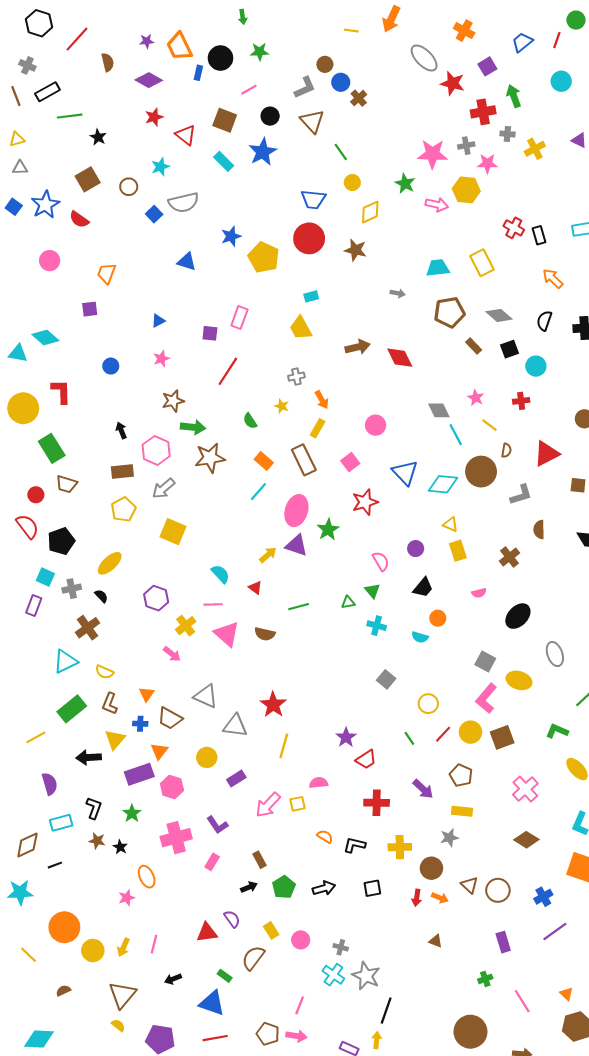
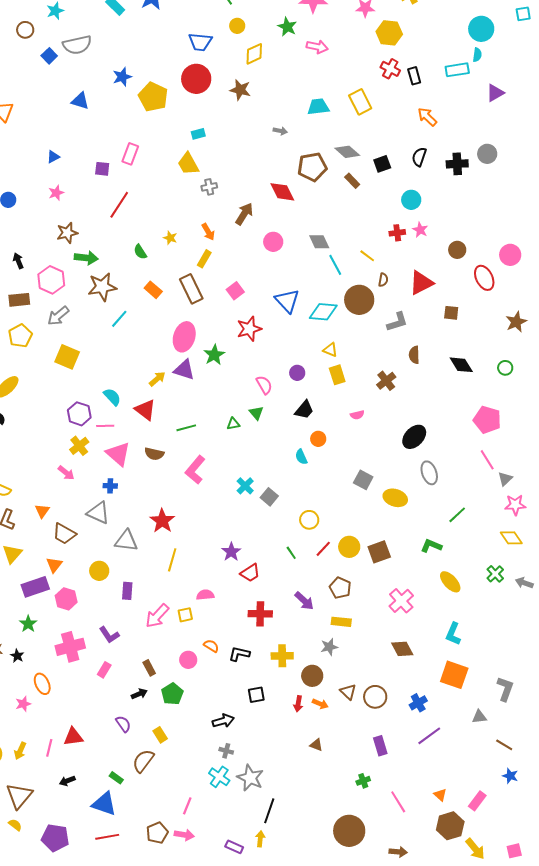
yellow hexagon: (466, 190) -> (389, 33), moved
brown pentagon: (449, 312) -> (312, 167), moved
gray diamond: (499, 315) -> (347, 152), moved
brown arrow: (358, 347) -> (244, 214), moved, turned -45
black square: (510, 349) -> (382, 164), moved
gray cross: (296, 377) -> (209, 187), moved
pink star: (476, 398) -> (420, 230), moved
pink circle: (376, 425) -> (273, 242), moved
cyan line: (258, 492) -> (119, 319), moved
red triangle: (255, 588) -> (145, 410), size x1.6
purple hexagon: (156, 598) -> (79, 414), moved
black ellipse: (518, 616) -> (414, 437), moved
cyan cross: (377, 626) -> (245, 486), moved, turned 30
cyan semicircle: (420, 637) -> (301, 457), turned 49
pink L-shape: (486, 698) -> (195, 470), moved
blue cross: (140, 724) -> (110, 486), moved
purple rectangle: (236, 779) -> (127, 591), turned -54
brown diamond: (526, 840) -> (402, 649), turned 30
black arrow: (324, 888) -> (223, 721), moved
red triangle: (207, 933) -> (73, 737), moved
pink circle: (301, 940) -> (188, 660), moved
brown pentagon: (268, 1034) -> (157, 833), turned 30

